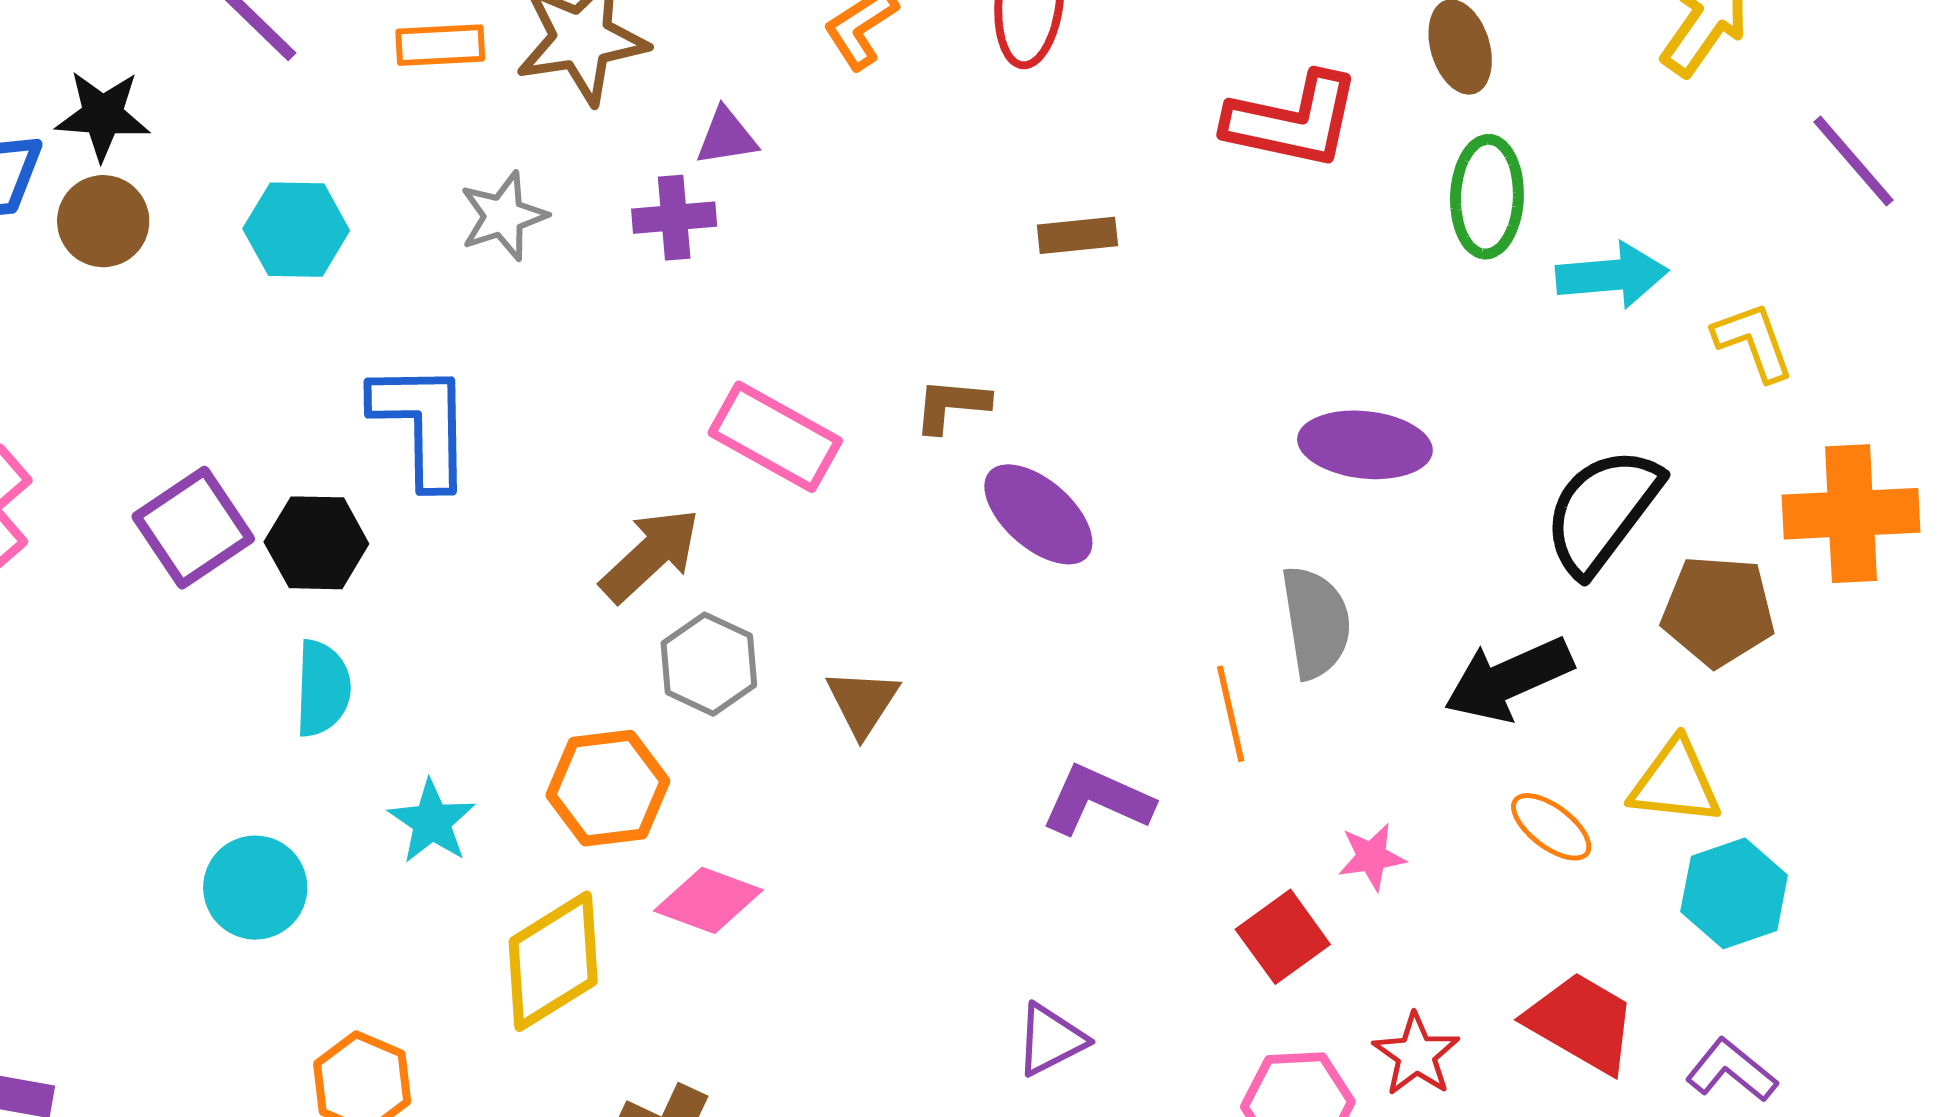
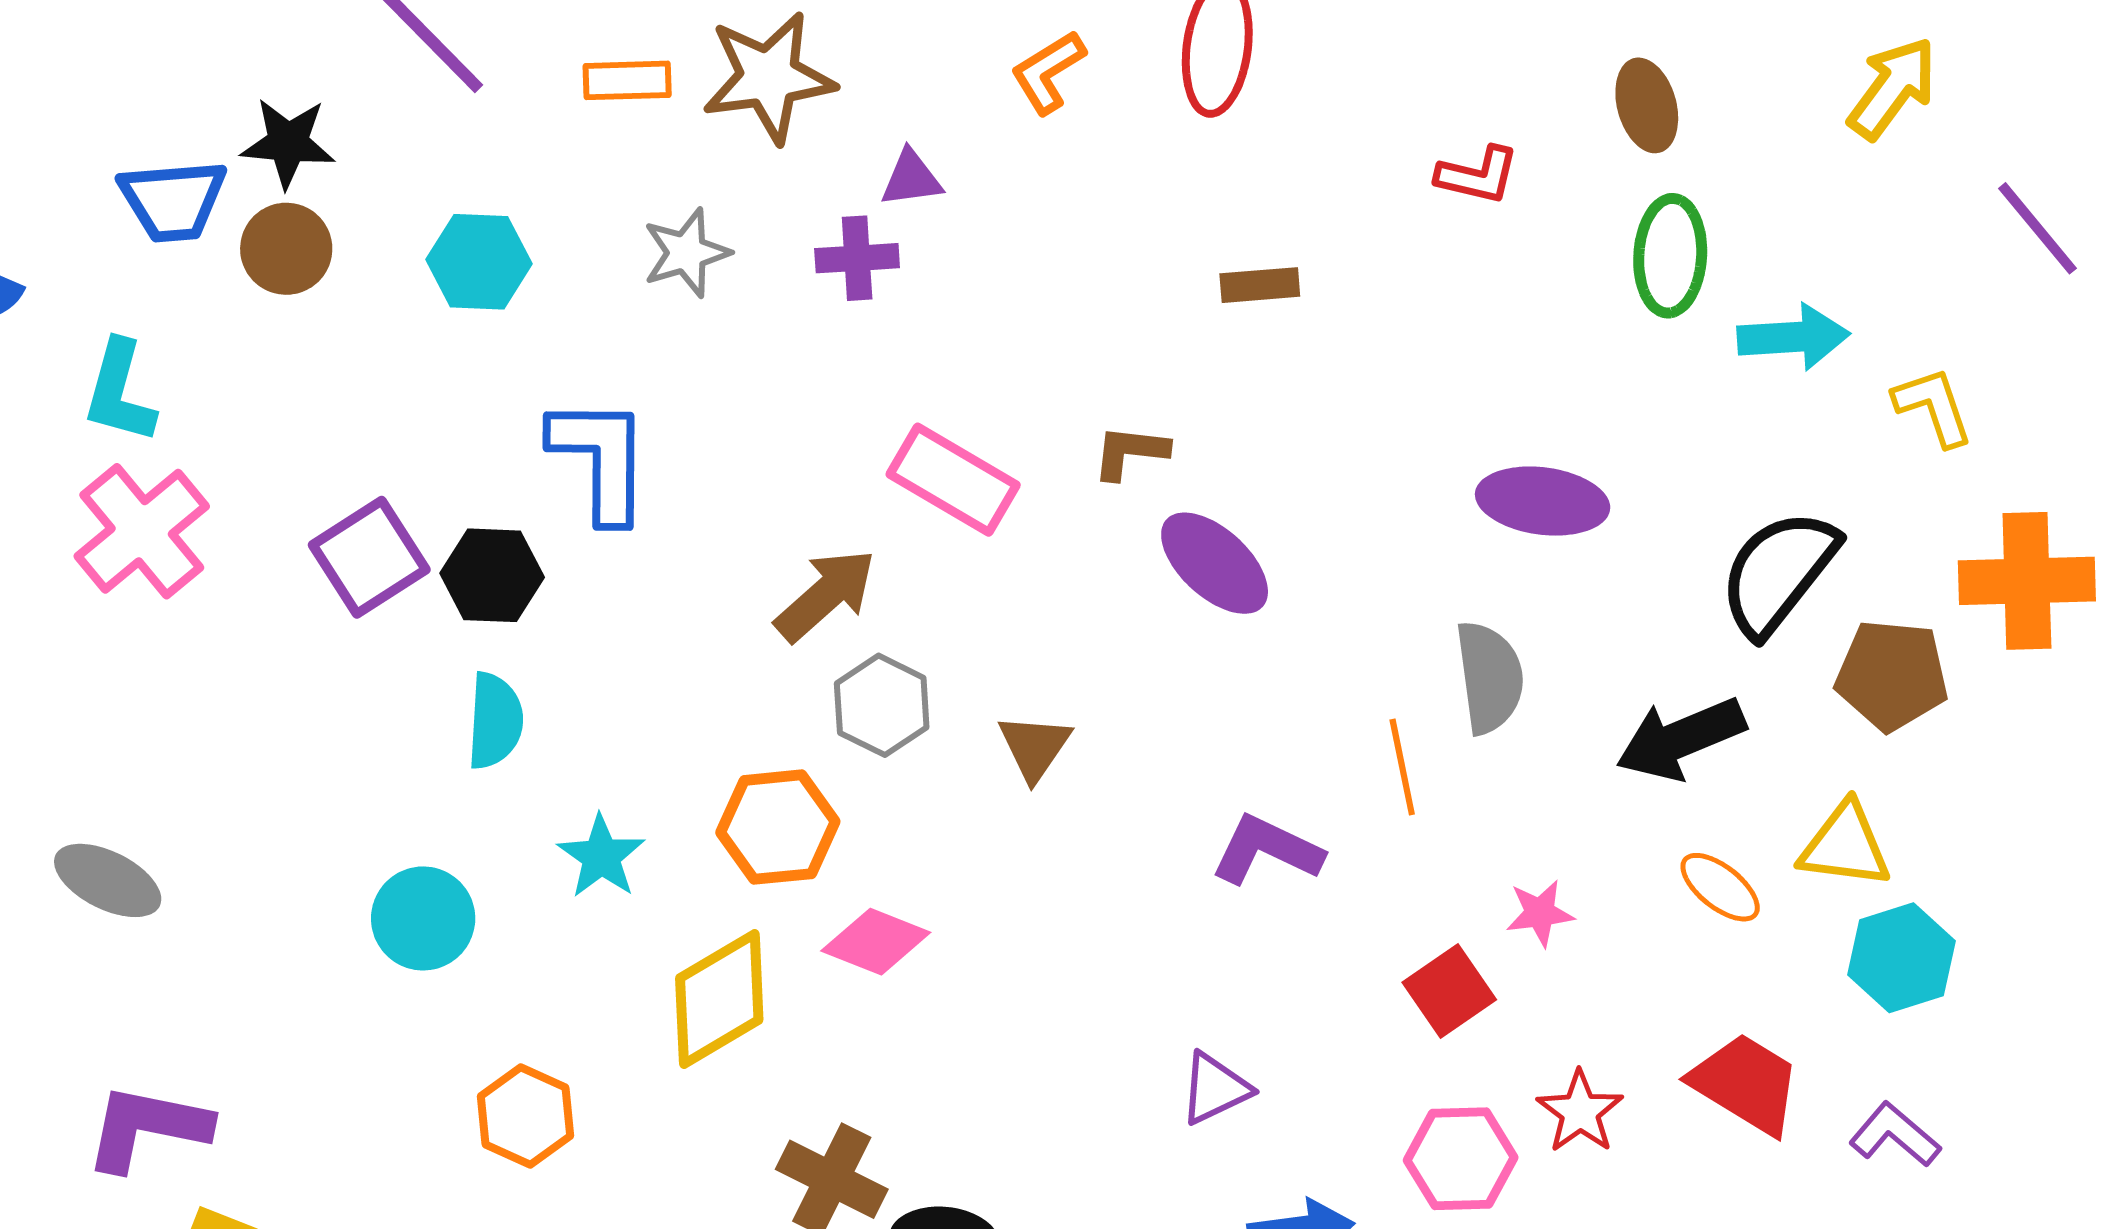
red L-shape: (1293, 121) -> (1478, 175), size x0.6

